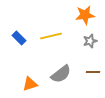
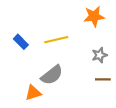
gray star: (90, 41) -> (100, 55), moved
gray semicircle: (61, 74) -> (52, 75), moved

